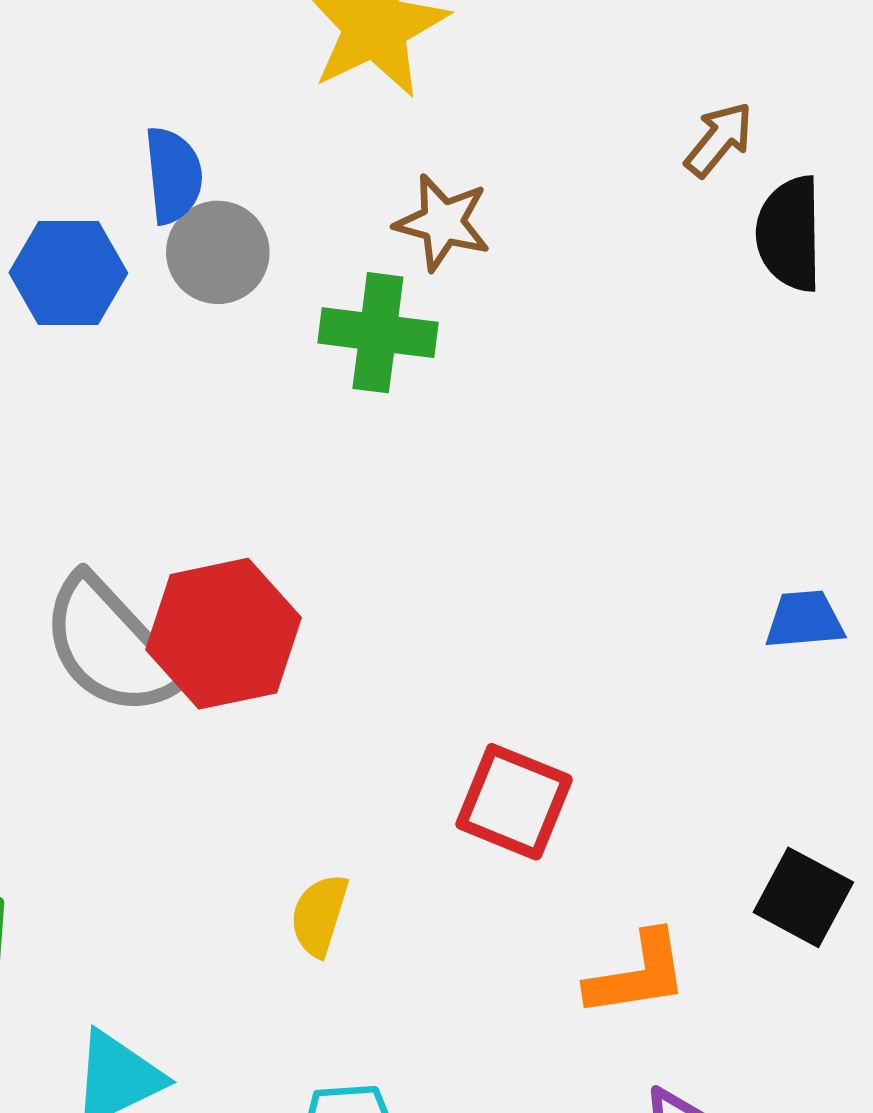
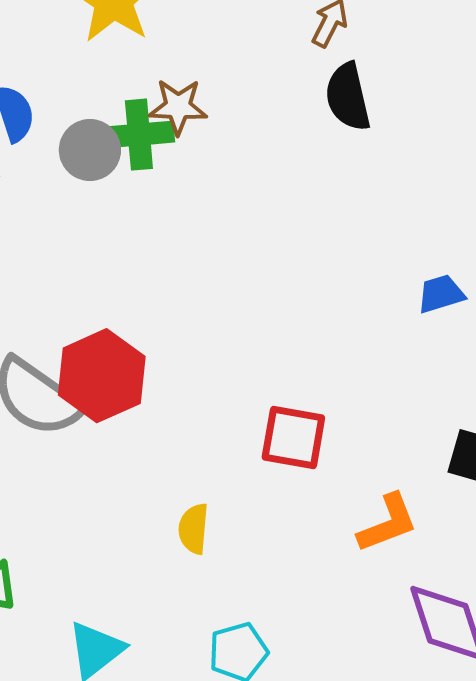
black semicircle: (790, 234) -> (348, 97), moved
gray circle: (218, 252) -> (90, 150), moved
green cross: (378, 333) -> (139, 135), moved

